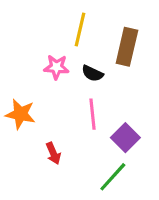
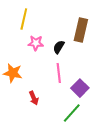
yellow line: (80, 29) -> (24, 19), moved
black semicircle: (92, 73) -> (59, 47), turned 96

